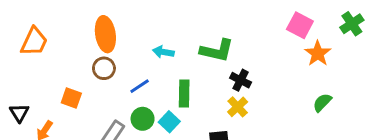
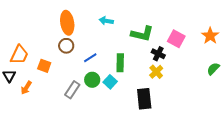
pink square: (300, 25) -> (176, 39), moved
orange trapezoid: (34, 42) -> (19, 55), moved
cyan arrow: (163, 52) -> (106, 21), moved

